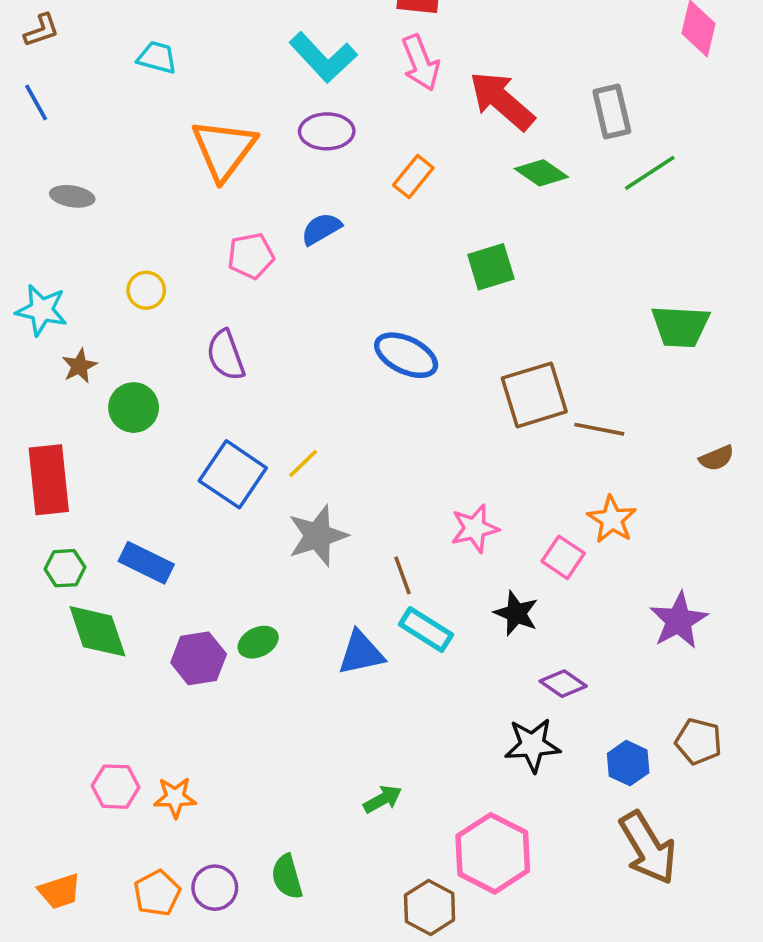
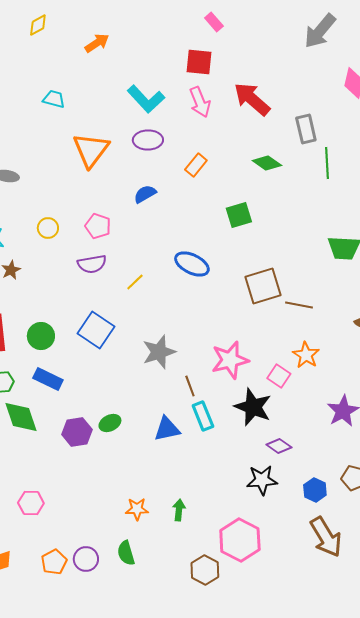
red arrow: (502, 101) -> (252, 99), moved
green line: (650, 173) -> (327, 163), turned -60
pink pentagon: (251, 256) -> (98, 226), moved, turned 30
purple semicircle: (226, 355) -> (92, 264), turned -80
green circle: (134, 408) -> (41, 336), moved
yellow line: (303, 463) -> (135, 282), moved
pink star: (475, 528) -> (230, 360), size x1.4
gray star: (318, 536) -> (159, 352), moved
black star: (516, 613) -> (253, 407), size x1.5
cyan rectangle: (426, 630) -> (203, 416), turned 36
orange star: (175, 797) -> (137, 509), moved
green arrow: (383, 799) -> (179, 510), turned -55

